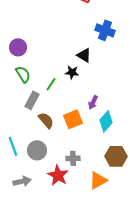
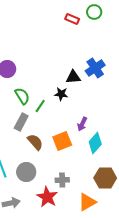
blue cross: (105, 30) -> (95, 68), moved, turned 36
black triangle: (84, 55) -> (73, 77), turned -35
green semicircle: (23, 74) -> (22, 96), moved

